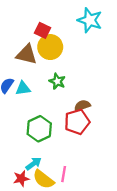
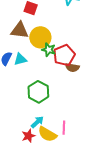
yellow circle: (50, 47) -> (40, 37), moved
brown semicircle: (82, 106) -> (72, 68), turned -144
red pentagon: (77, 122) -> (64, 55), moved

